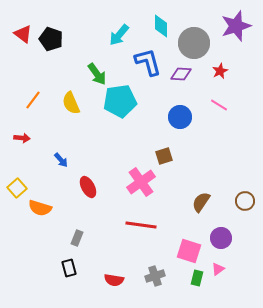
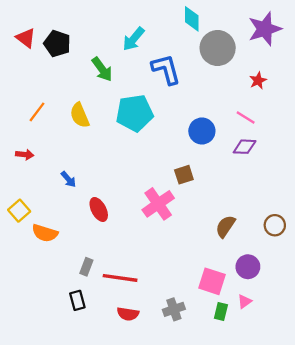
cyan diamond: (161, 26) -> (192, 19), moved
red star: (220, 71) -> (258, 81), moved
green arrow: (97, 74) -> (102, 69), moved
purple diamond: (181, 74) -> (245, 147), moved
red line: (141, 225) -> (120, 278), moved

